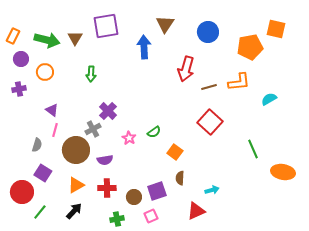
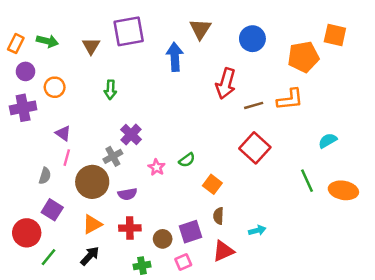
green arrow: (47, 40) -> (47, 41), moved, size x0.7
purple cross: (19, 89) -> (23, 108), size x1.5
cyan semicircle: (269, 99) -> (328, 141), moved
orange ellipse: (283, 172) -> (343, 190), moved
red triangle: (196, 211) -> (223, 251), moved

